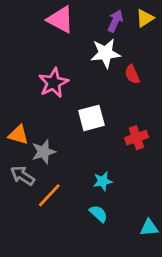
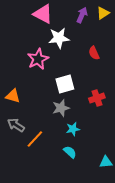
white star: (105, 53) -> (59, 38), moved
gray star: (44, 152) -> (61, 108), moved

